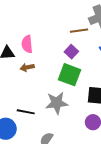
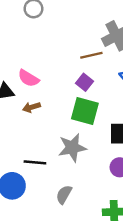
pink semicircle: (27, 44) -> (28, 78), turned -48

